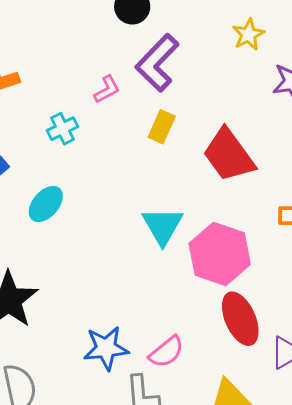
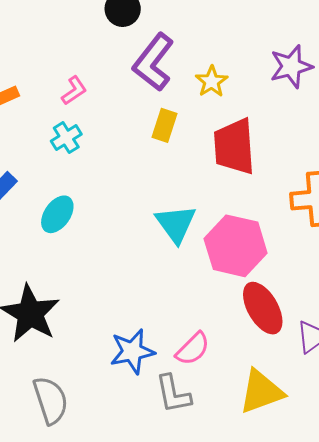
yellow star: (248, 34) -> (212, 81), moved
pink L-shape: (107, 89) -> (74, 91), moved
red trapezoid: (229, 155) -> (234, 147), turned 38

